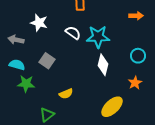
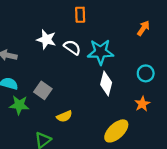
orange arrow: (136, 16) -> (143, 28), turned -56
white star: (39, 23) -> (46, 40), moved
gray square: (47, 61) -> (43, 90), moved

